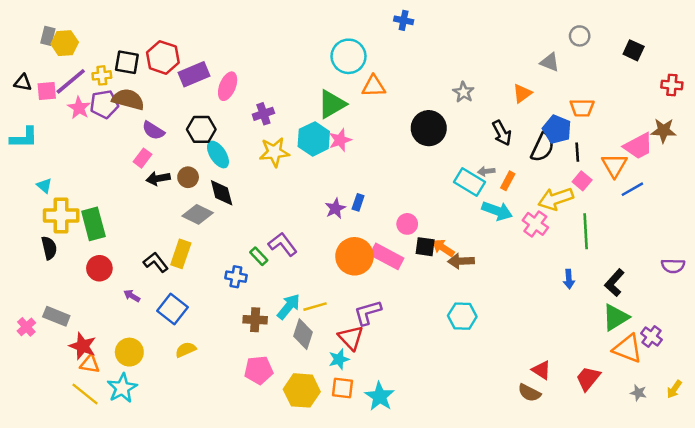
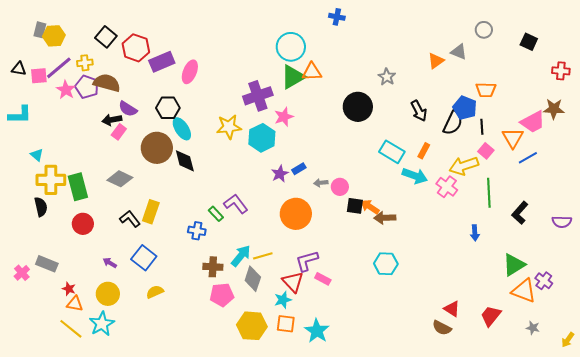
black square: (127, 62) -> (106, 37), moved, turned 30
orange triangle: (522, 93) -> (436, 61), moved
purple pentagon: (104, 104) -> (87, 87), turned 30
green triangle: (332, 104) -> (293, 77), moved
purple cross: (263, 114) -> (258, 96), moved, size x1.6
cyan hexagon: (314, 139) -> (262, 138), moved
gray arrow: (486, 171) -> (321, 183), moved
brown circle: (188, 177) -> (157, 148), size x1.8
black arrow: (158, 178) -> (112, 120), moved
blue rectangle: (358, 202) -> (299, 169), turned 40
gray diamond: (198, 214) -> (120, 179), moved
pink rectangle: (387, 256) -> (323, 279), moved, size x0.6
black L-shape: (614, 283) -> (520, 213), moved
purple arrow: (132, 296) -> (110, 263), moved
red star: (83, 346) -> (69, 289), size x0.6
pink pentagon: (259, 370) -> (222, 295), moved
yellow arrow: (674, 389) -> (568, 340), moved

